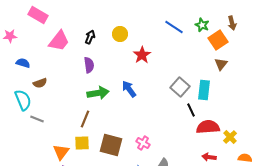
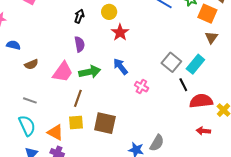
orange square: (218, 40) -> (207, 14), turned -30
pink trapezoid: (59, 41) -> (63, 72), moved
red star: (142, 55) -> (120, 32), moved
cyan rectangle: (204, 90) -> (195, 64), turned 36
cyan semicircle: (23, 100) -> (27, 126), moved
pink cross: (143, 143) -> (141, 87), moved
orange triangle: (61, 152) -> (55, 132), turned -36

